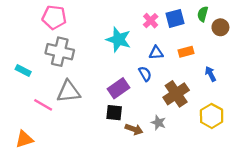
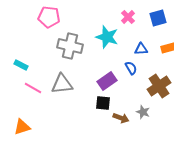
pink cross: (151, 21) -> (128, 17), moved
gray cross: (60, 52) -> (70, 46), moved
pink line: (43, 105) -> (33, 88), moved

